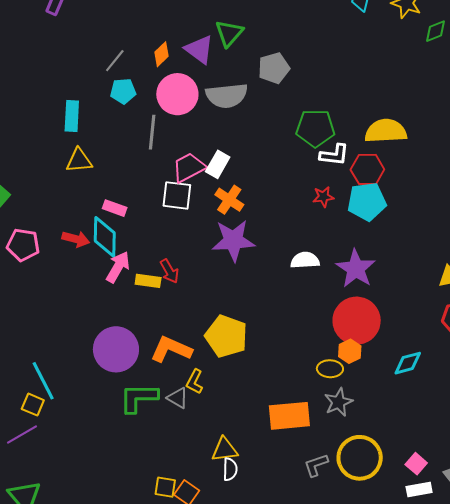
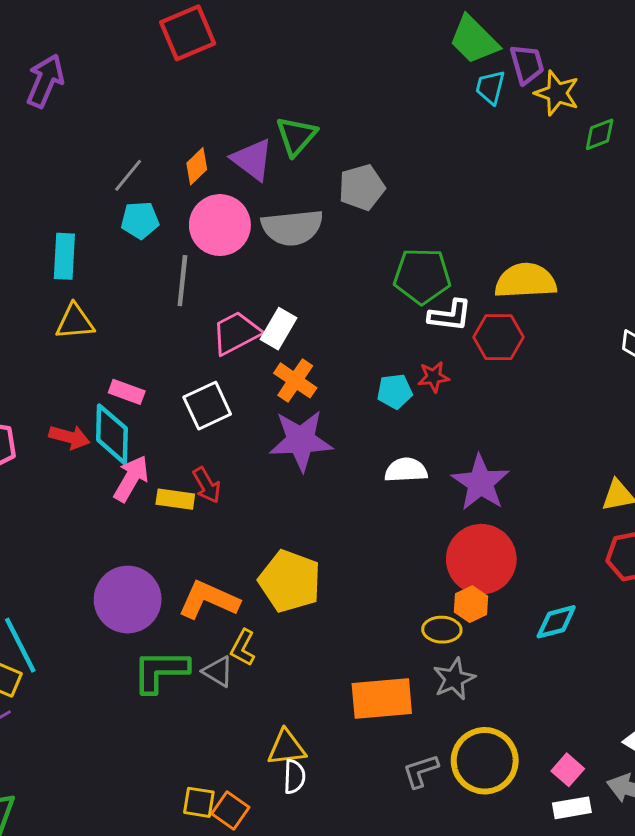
white square: (177, 195) -> (207, 406), moved, turned -32
cyan pentagon: (367, 202) -> (395, 391), moved, size x0.6

